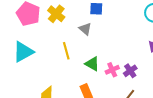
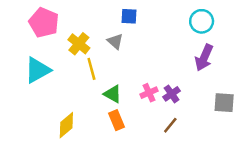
yellow cross: (56, 14) -> (79, 44), moved
green triangle: (92, 64) -> (113, 94), moved

